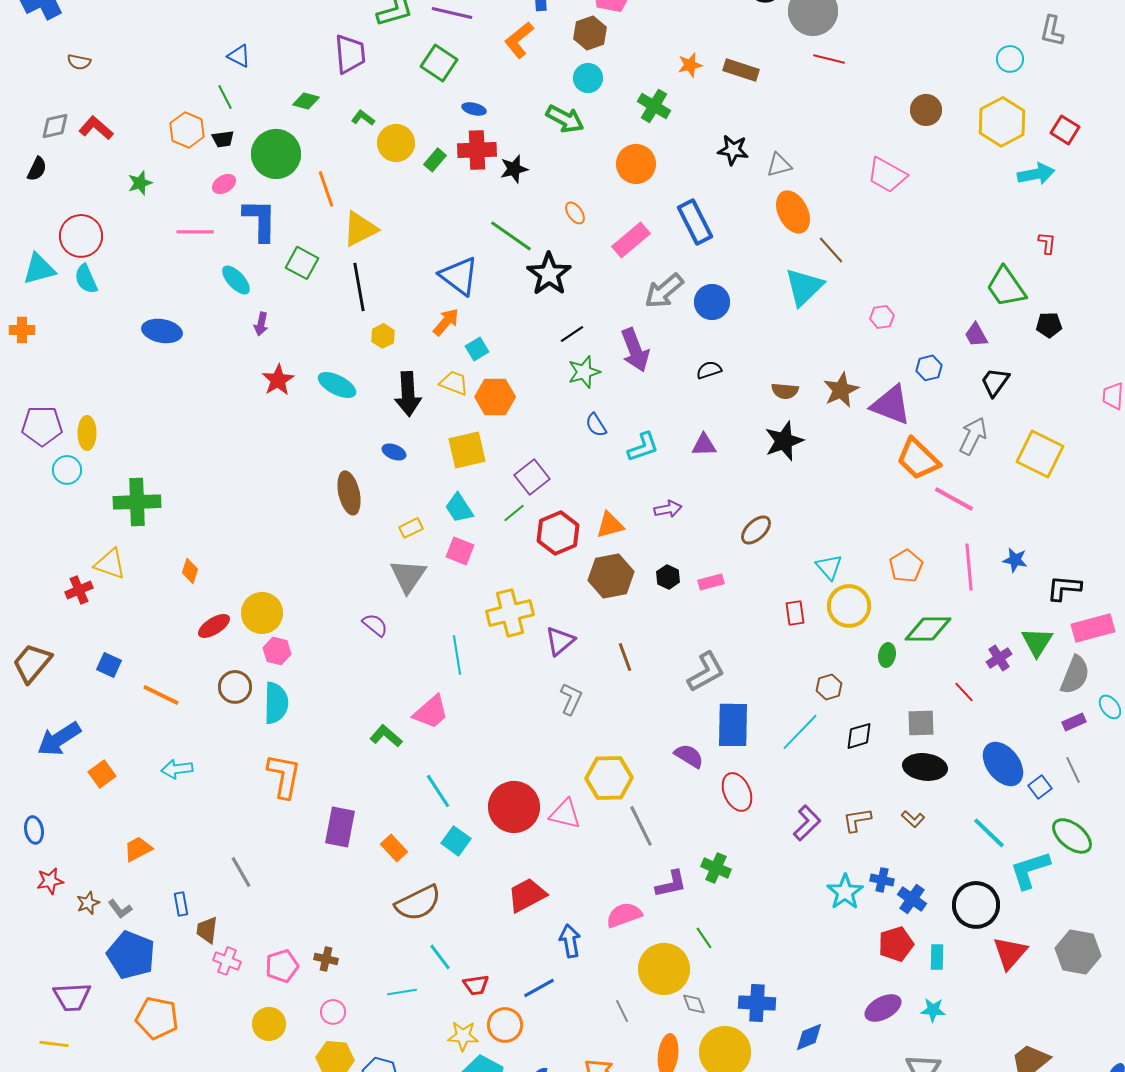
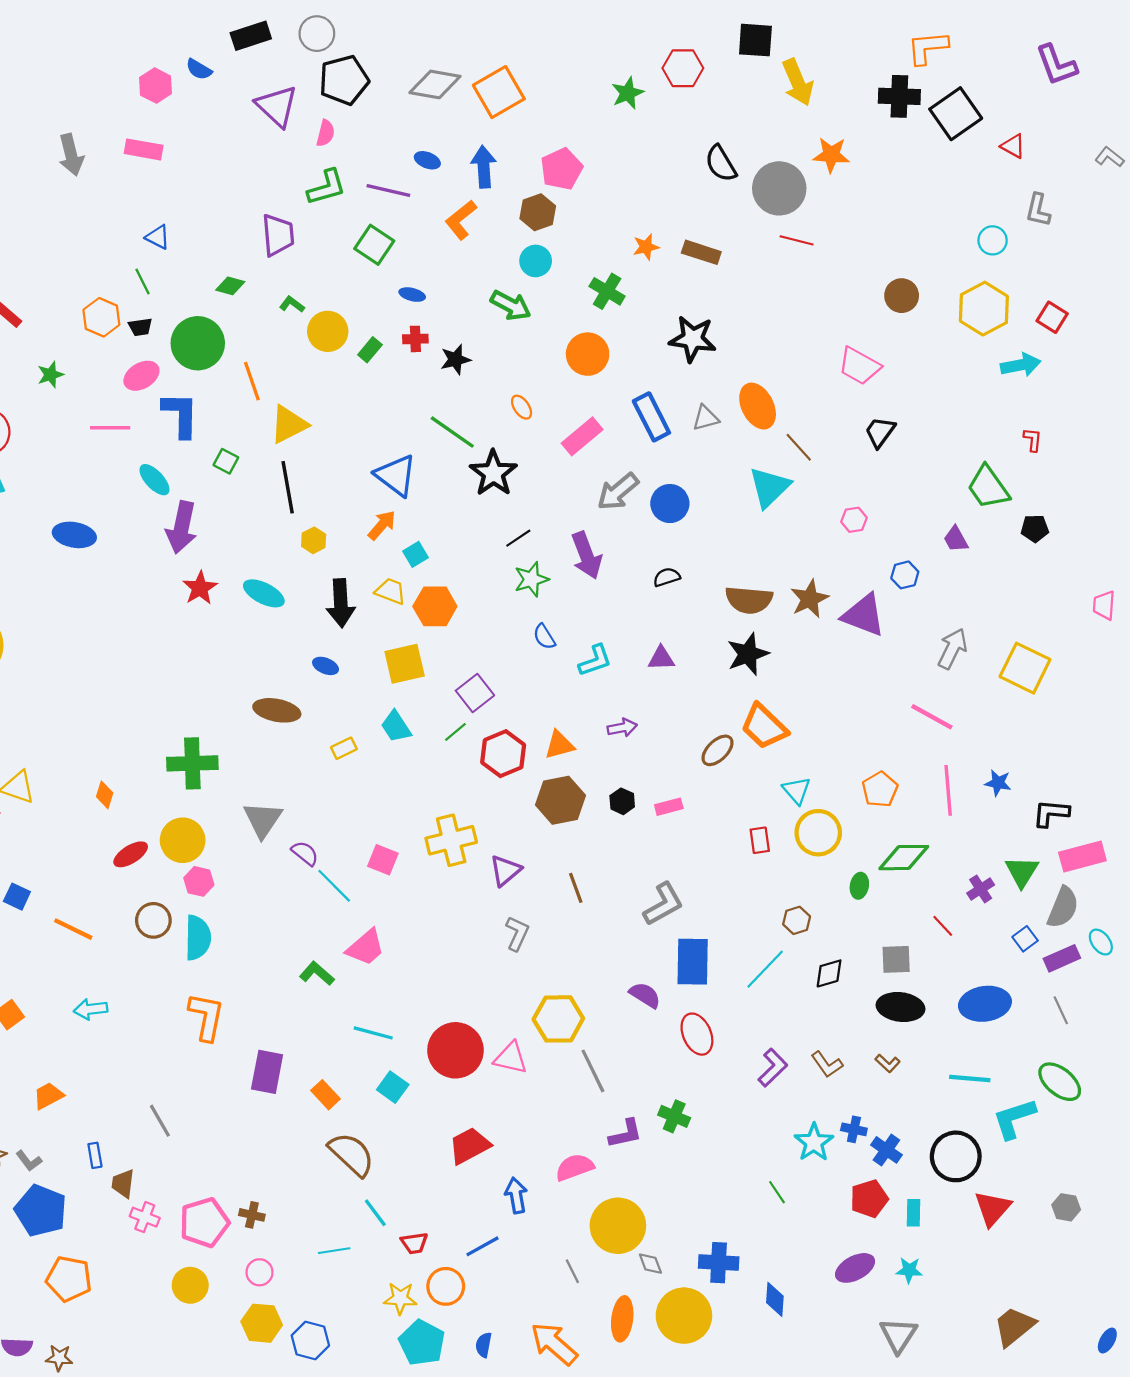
red cross: (477, 150) -> (415, 339), size x0.6
black star: (733, 150) -> (693, 339), size x1.4
gray triangle: (779, 165) -> (706, 418), moved
pink ellipse: (224, 184) -> (141, 376), size x1.4
green square: (302, 263) -> (226, 461), size x0.7
purple arrow: (261, 324) -> (182, 527), size x2.0
black trapezoid: (995, 382) -> (880, 432), moved
brown semicircle: (785, 391) -> (749, 600), size x1.6
orange trapezoid: (918, 459) -> (764, 727), moved
brown ellipse: (349, 493) -> (277, 710), turned -66
green cross: (137, 502) -> (192, 763), moved
pink square: (460, 551) -> (383, 860), moved
gray triangle: (408, 576) -> (263, 820), moved
cyan line: (457, 655) -> (334, 886), moved, turned -36
purple rectangle: (1074, 722) -> (1062, 958), size x1.4
blue ellipse: (1003, 764) -> (985, 1004), turned -60
blue square: (1040, 787) -> (1025, 939), moved
cyan line: (438, 791) -> (373, 1033), turned -42
brown L-shape: (857, 820) -> (827, 1064), turned -116
cyan line: (989, 833) -> (970, 1078), turned -39
brown semicircle: (418, 903) -> (352, 1154), turned -111
green line: (704, 938) -> (777, 1192), moved
gray hexagon: (1078, 952) -> (1066, 1207), size x0.6
pink pentagon: (282, 966) -> (204, 1222), size x1.4
blue diamond: (809, 1037) -> (775, 1299), turned -64

